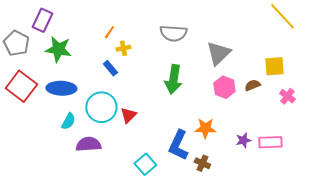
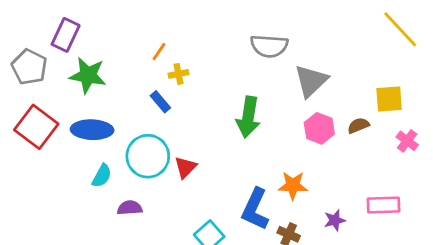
gray semicircle: (173, 33) -> (269, 46), moved
purple star: (243, 140) -> (335, 220), moved
purple semicircle: (88, 144) -> (130, 208), size x0.7

